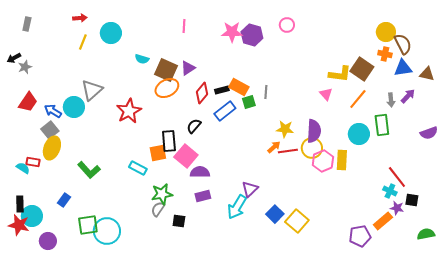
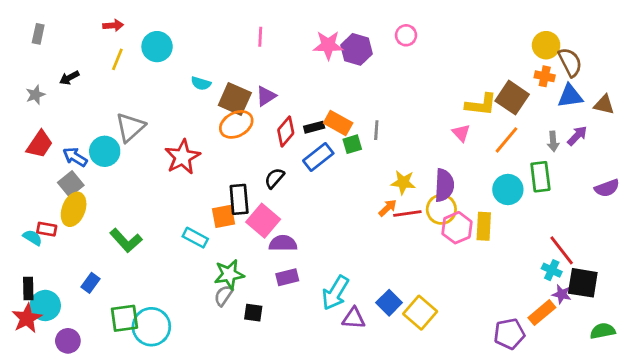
black arrow: (14, 58) -> (69, 78), moved
purple triangle: (250, 189) -> (354, 318), moved, turned 48
black square: (412, 200) -> (583, 283), size x1.6
red star: (19, 225) -> (27, 318), turned 30

